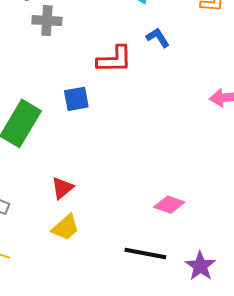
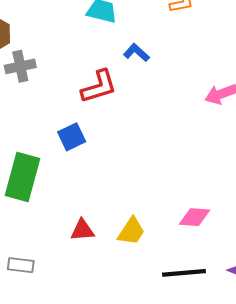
red triangle: (62, 188) -> (82, 230), turned 50
yellow trapezoid: (65, 227) -> (131, 231), moved

